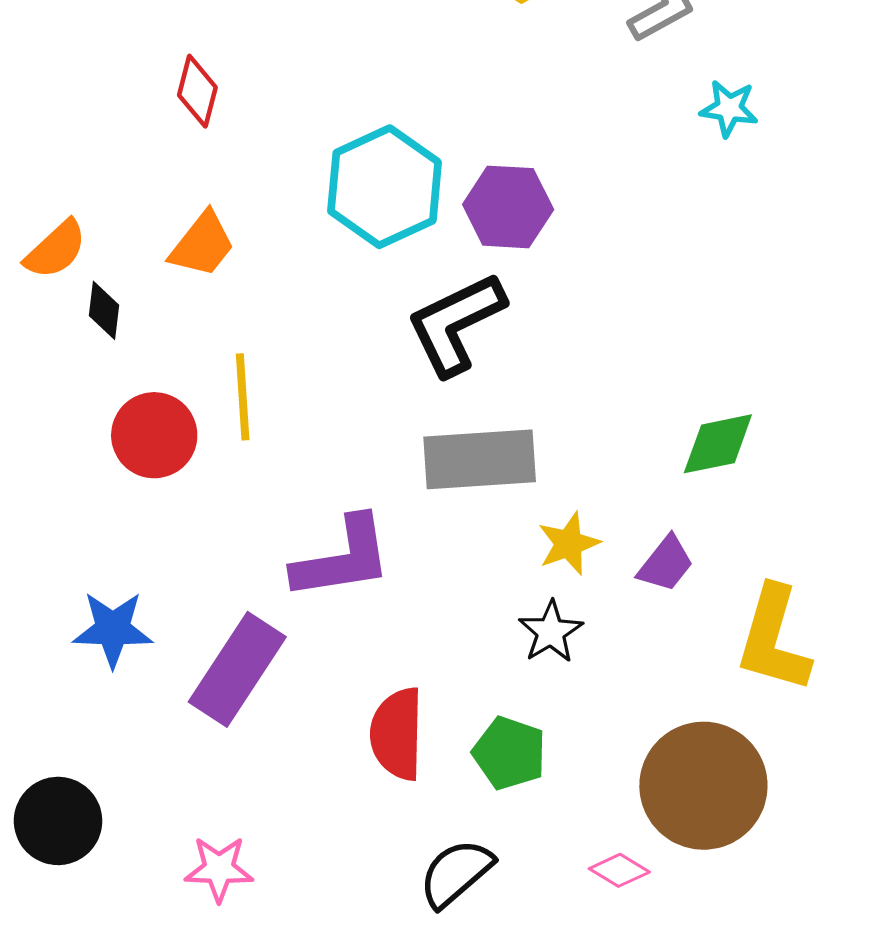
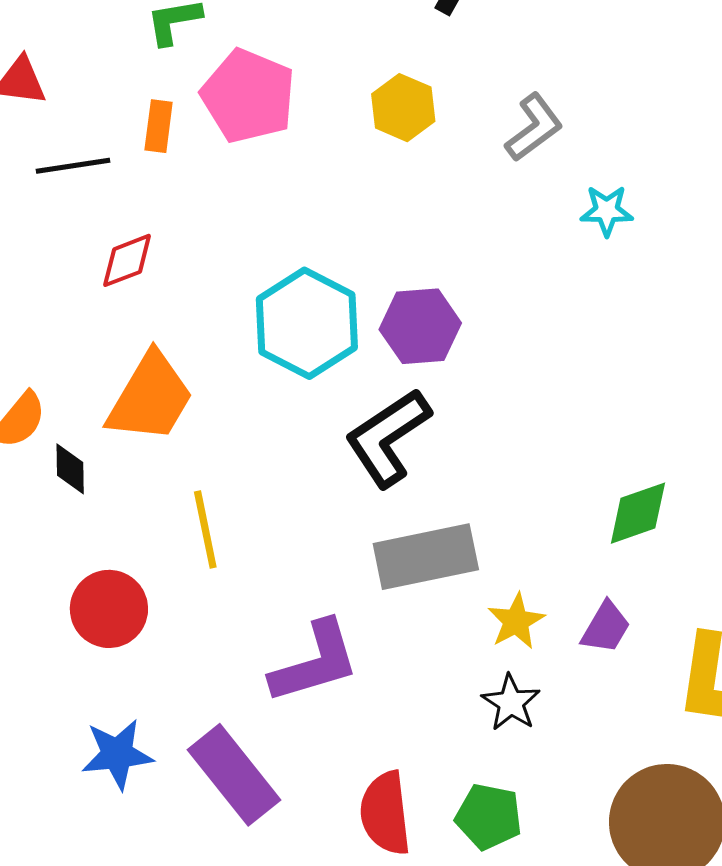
red diamond: (197, 91) -> (127, 260), turned 62
orange trapezoid: (202, 245) -> (150, 398), size x1.5
red circle: (154, 435) -> (109, 609), moved
purple rectangle: (237, 669) -> (234, 775), turned -64

